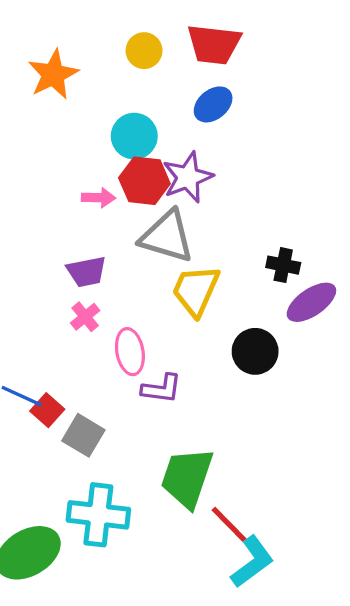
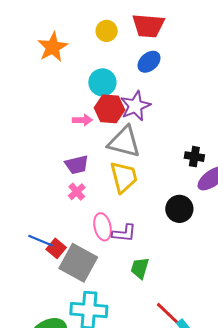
yellow trapezoid: (196, 290) -> (124, 177), moved, turned 144
pink ellipse: (130, 352) -> (103, 227), moved
gray square: (83, 435) -> (78, 263), size x1.5
green trapezoid: (187, 478) -> (140, 268), moved, size x0.6

